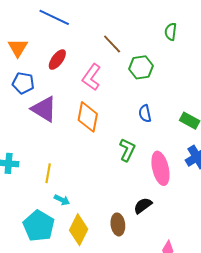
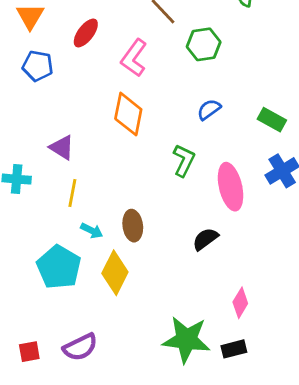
purple triangle: (44, 109) -> (62, 147), moved, size x0.7
blue semicircle: (145, 114) -> (209, 109), turned 66
brown ellipse: (118, 224) -> (133, 226), moved

